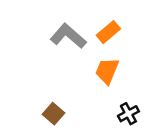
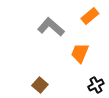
orange rectangle: (108, 32) -> (90, 16), moved

